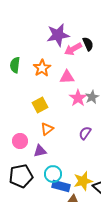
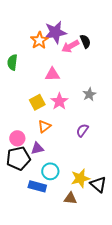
orange star: (42, 68) -> (39, 40), moved
pink triangle: (67, 77) -> (52, 74), moved
pink star: (78, 98) -> (59, 101), moved
black pentagon: (21, 176) -> (18, 158), moved
blue rectangle: (61, 186) -> (37, 186), moved

